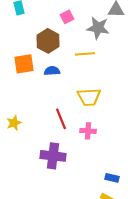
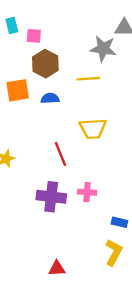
pink square: (67, 17) -> (34, 36), moved, turned 32
pink cross: (88, 131) -> (87, 192), moved

